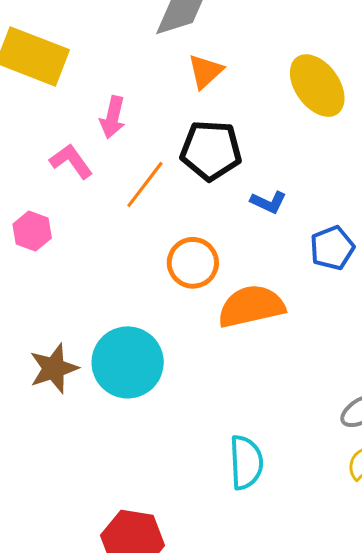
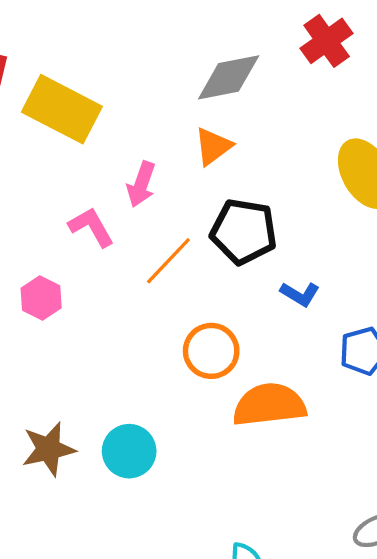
orange triangle: (205, 71) -> (213, 146), moved
cyan circle: (128, 362) -> (129, 451), size x0.7

